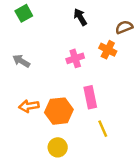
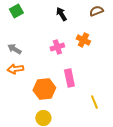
brown semicircle: (124, 27) -> (96, 11), moved
orange arrow: (29, 106) -> (15, 69), moved
yellow line: (103, 129) -> (94, 102), moved

